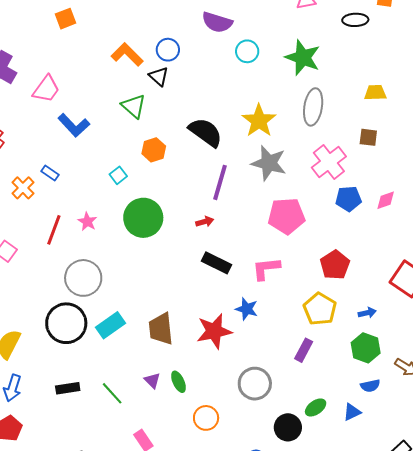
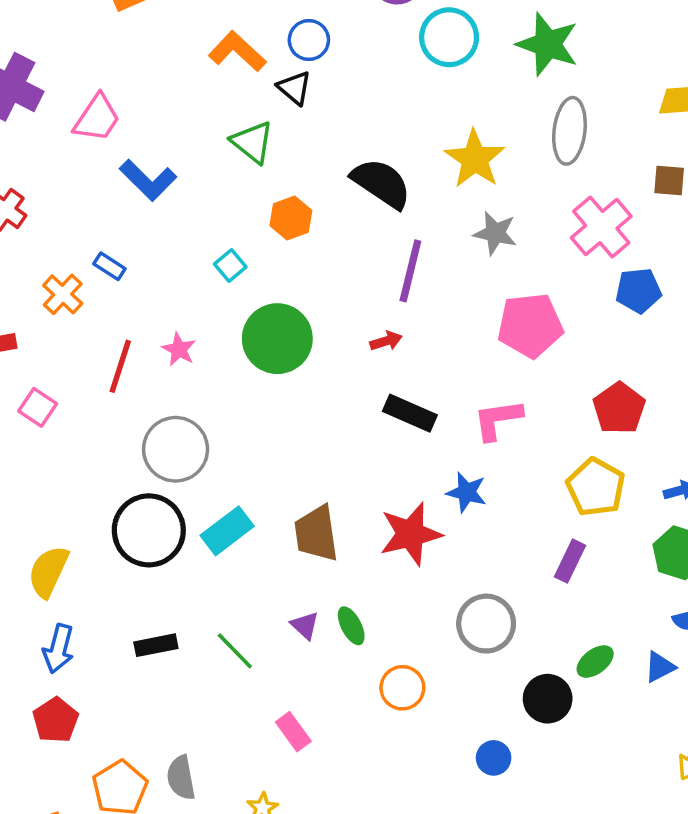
cyan circle: (247, 51) -> (449, 37), size x1.4
gray star: (269, 163) -> (495, 233), size x0.7

